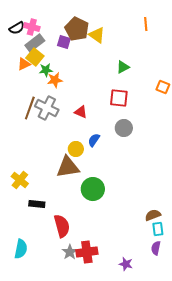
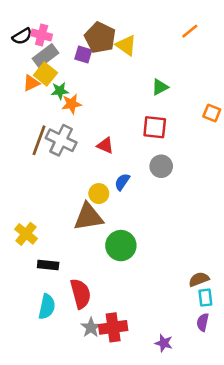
orange line: (146, 24) -> (190, 31), turned 56
cyan semicircle: (21, 249) -> (47, 307), moved

